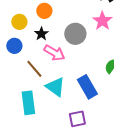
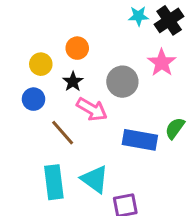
cyan triangle: (55, 87) -> (95, 179), moved
blue rectangle: (87, 87) -> (140, 140), moved, turned -50

